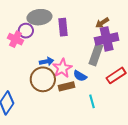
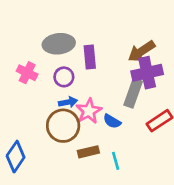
brown arrow: (102, 23) -> (141, 51), size x1.5
purple circle: (26, 31) -> (64, 77), moved
brown rectangle: (67, 86) -> (88, 152), moved
cyan line: (92, 101) -> (116, 161), moved

